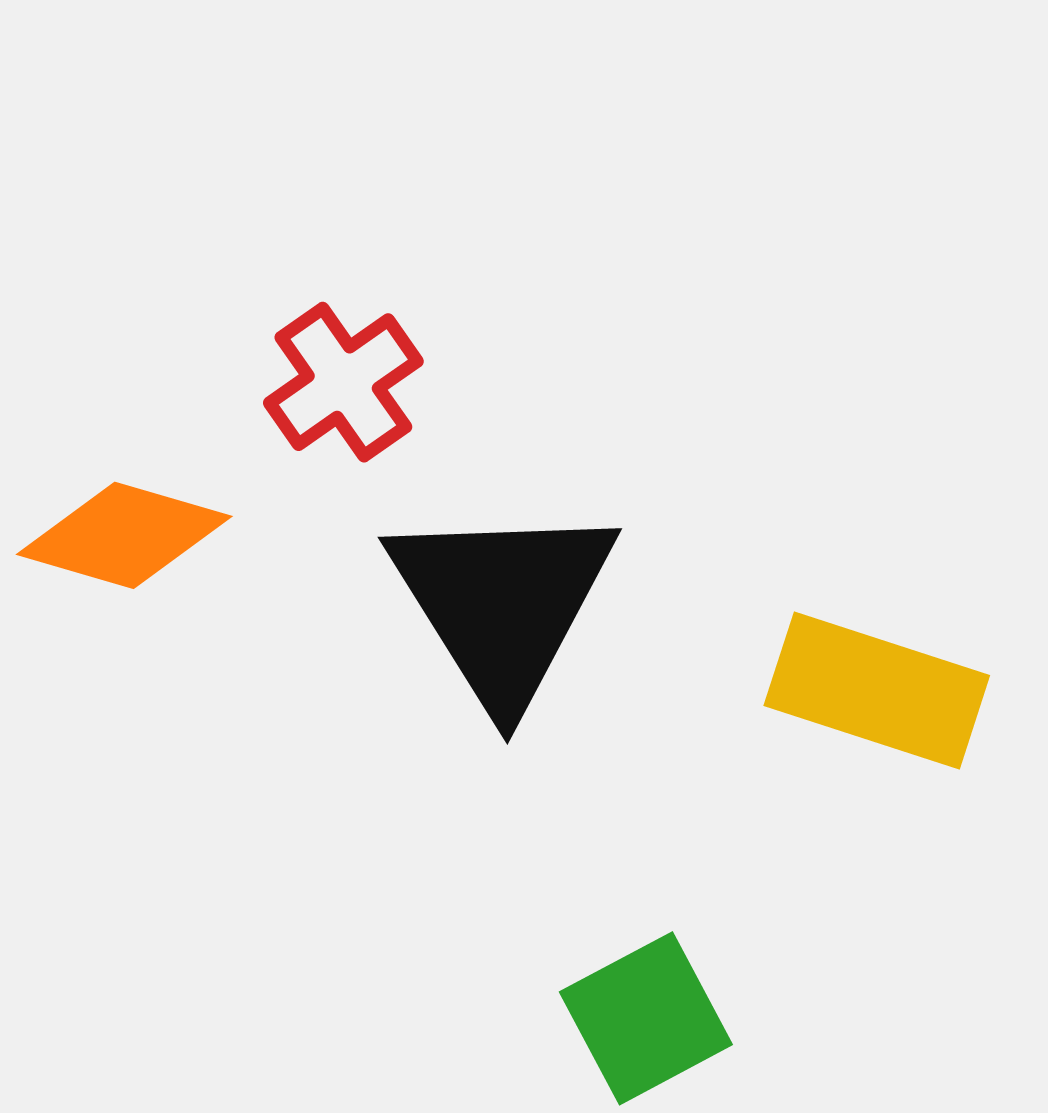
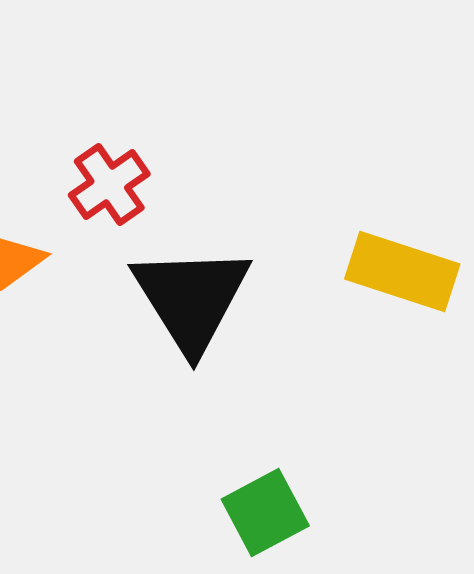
yellow rectangle: (877, 691) -> (402, 272), moved

